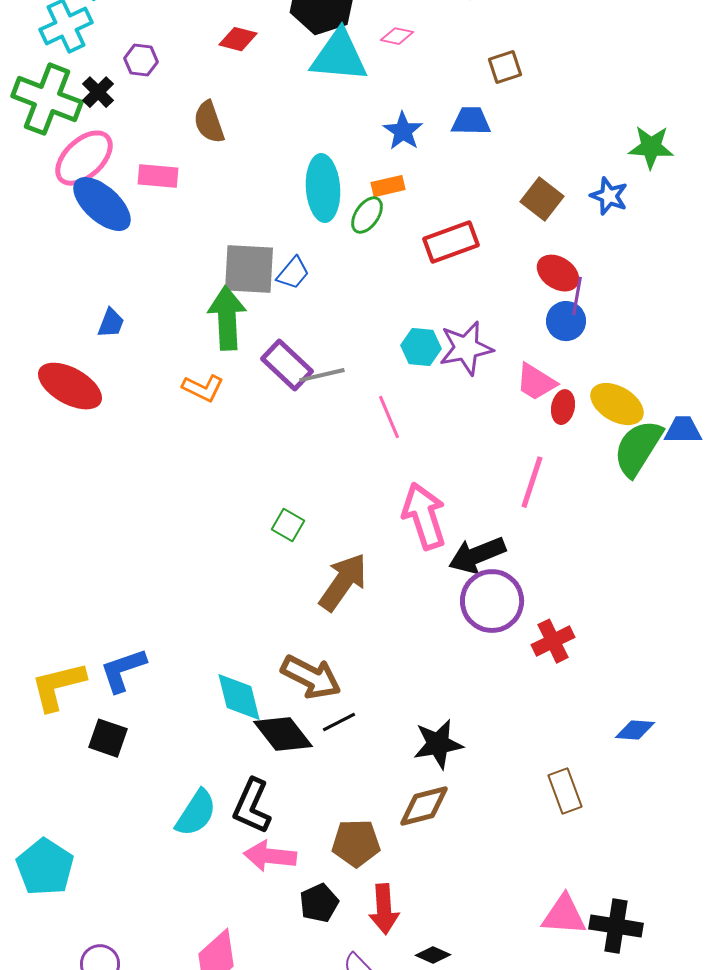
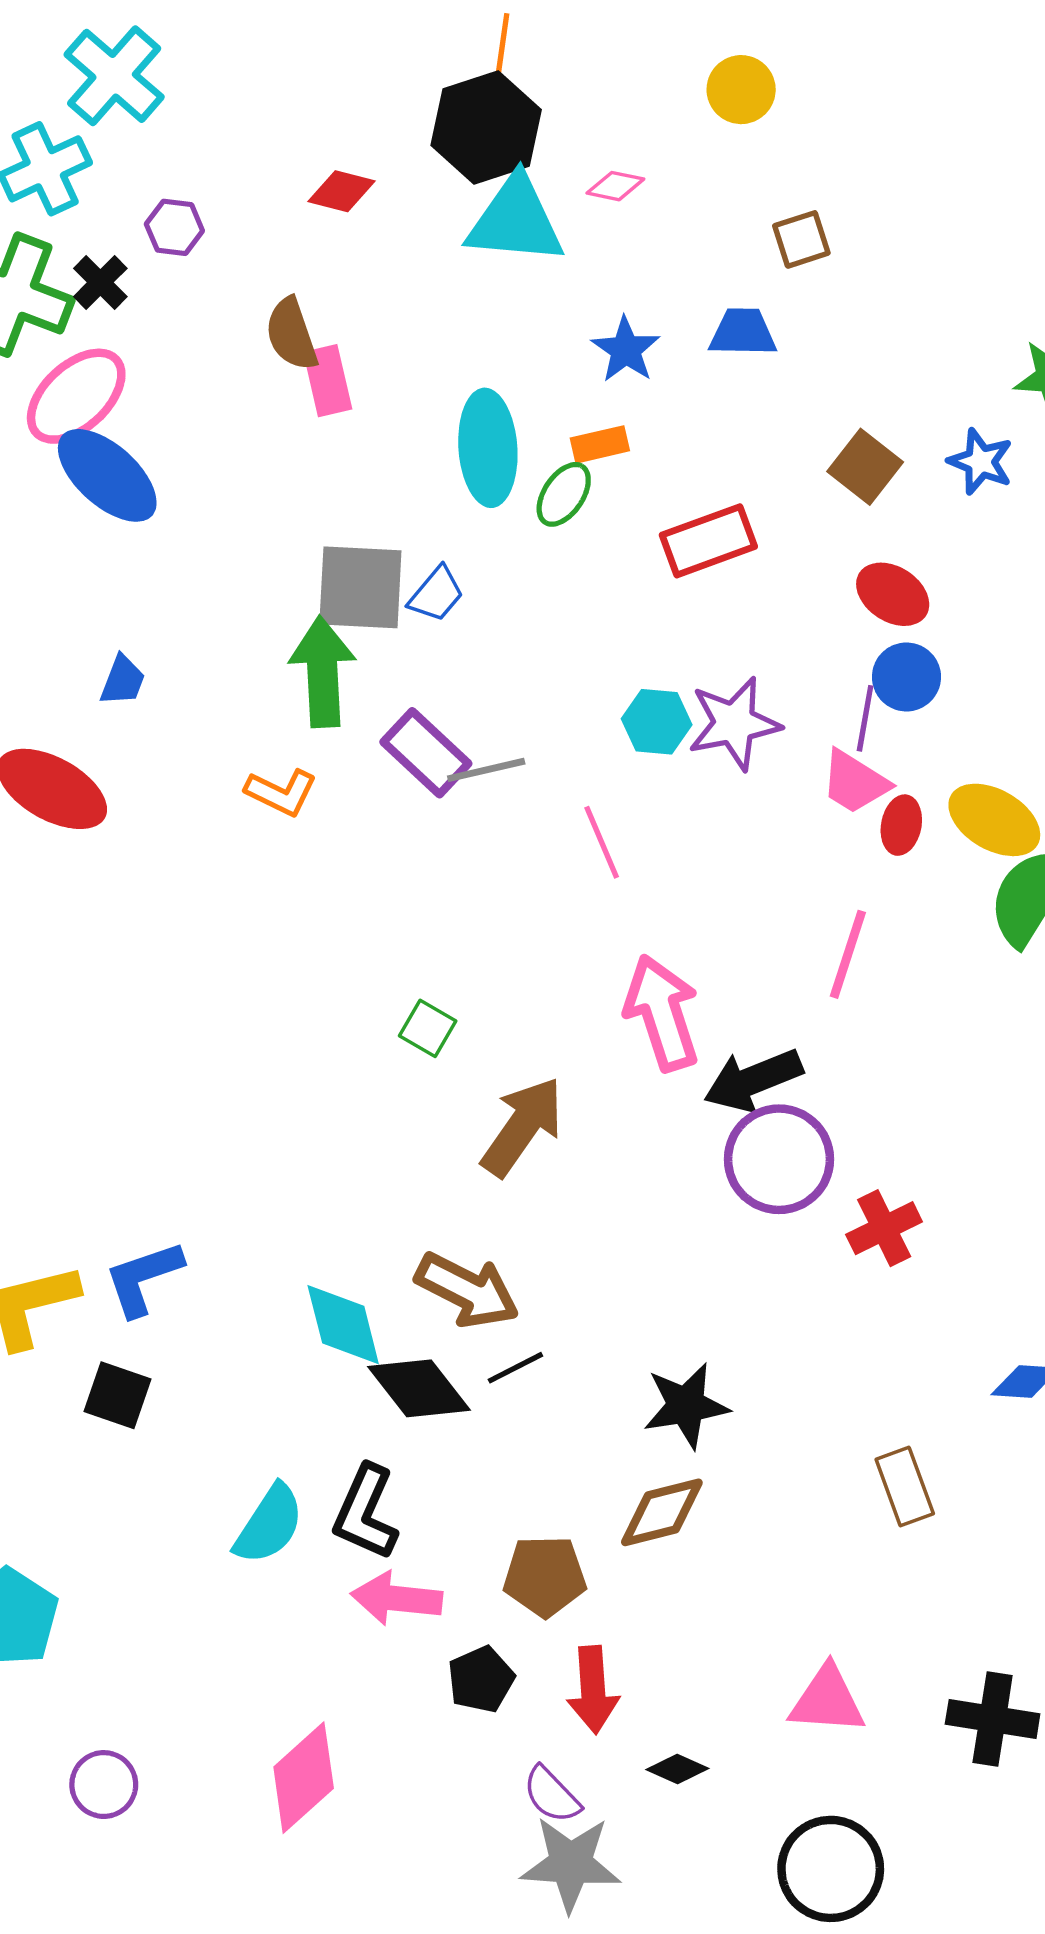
pink rectangle: (158, 176) -> (328, 381), moved, turned 72
purple line: (577, 296) -> (865, 718), moved
pink triangle: (564, 915) -> (827, 1700), moved

